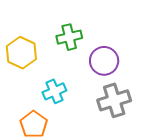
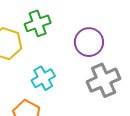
green cross: (69, 37) -> (38, 23), moved

